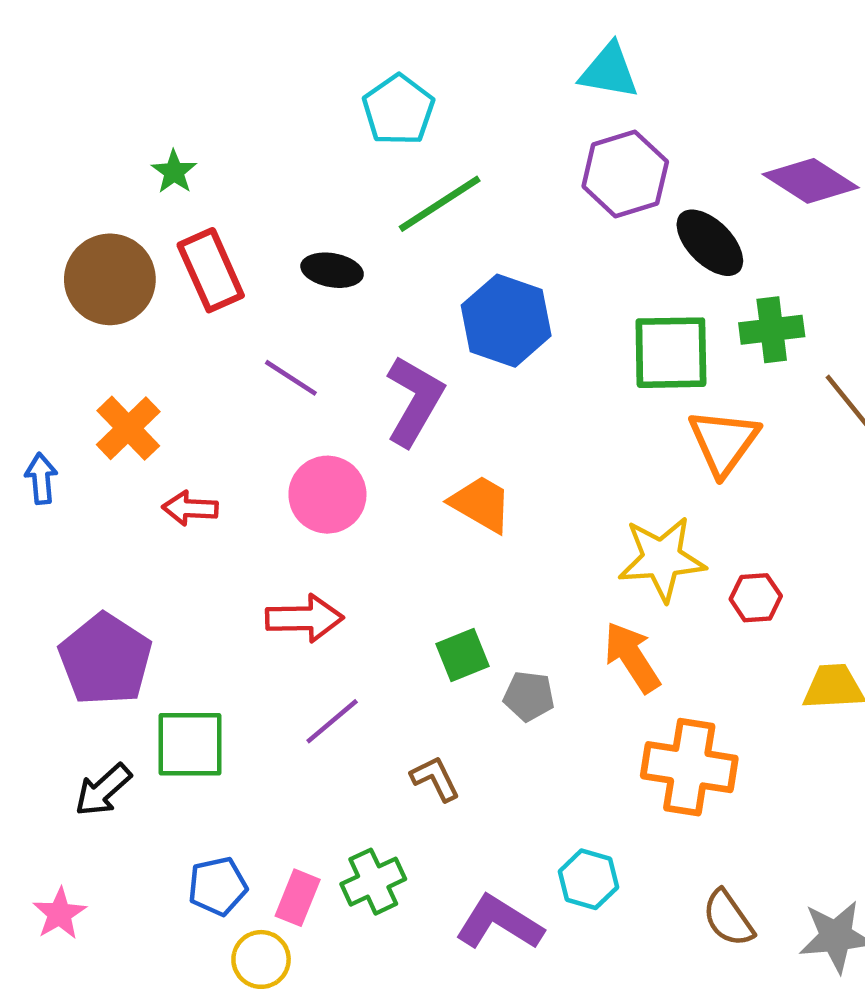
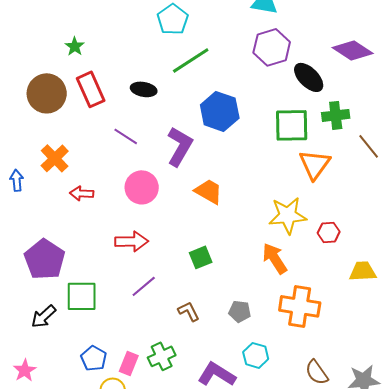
gray pentagon: (529, 696) -> (240, 311), moved
blue pentagon: (218, 886) -> (94, 358), turned -30

